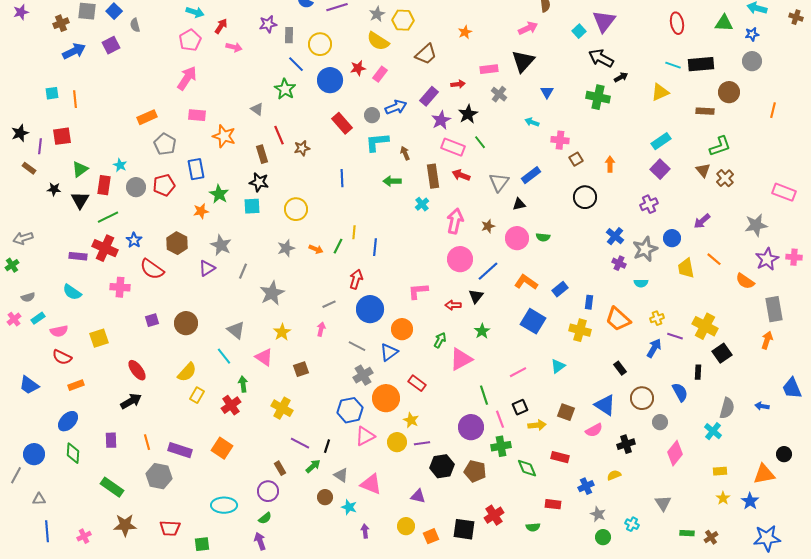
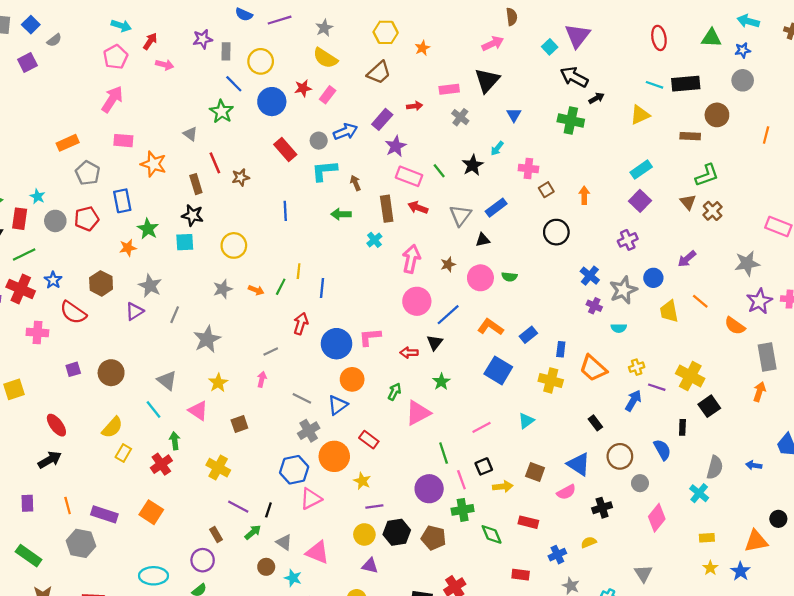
yellow hexagon: (403, 20) -> (386, 32), moved
gray semicircle: (135, 25) -> (54, 40), turned -112
black star: (468, 114) -> (473, 165), moved
cyan arrow: (532, 122) -> (497, 148), turned -72
blue circle: (370, 309) -> (336, 344), moved
yellow circle: (397, 442) -> (364, 534), moved

